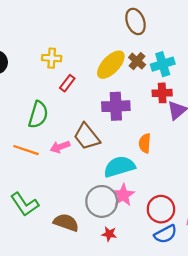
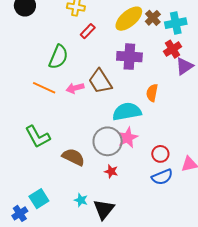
red cross: (162, 93) -> (172, 49), turned -36
red circle: (161, 209) -> (160, 154), size x0.7

